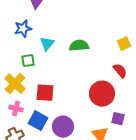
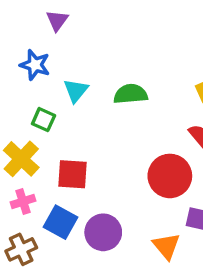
blue star: (23, 29) -> (35, 65), turned 30
green square: (28, 61) -> (43, 120), turned 32
pink cross: (16, 109) -> (23, 202), turned -32

